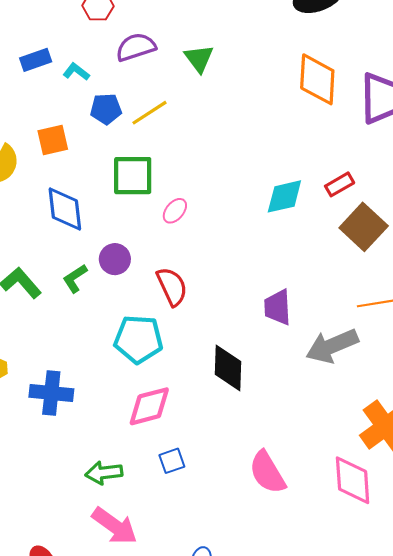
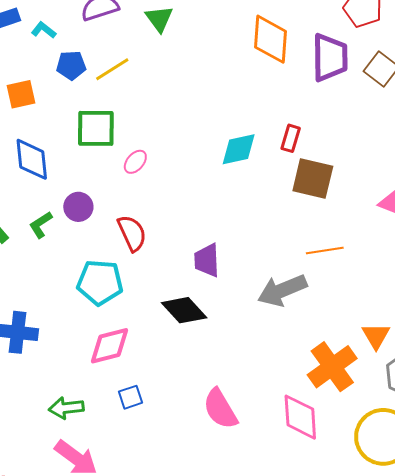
red rectangle: (340, 184) -> (291, 138), turned -44
brown square: (364, 227) -> (313, 178), turned -30
purple trapezoid: (277, 307) -> (207, 260), moved
black diamond: (228, 368) -> (184, 310), turned -45

